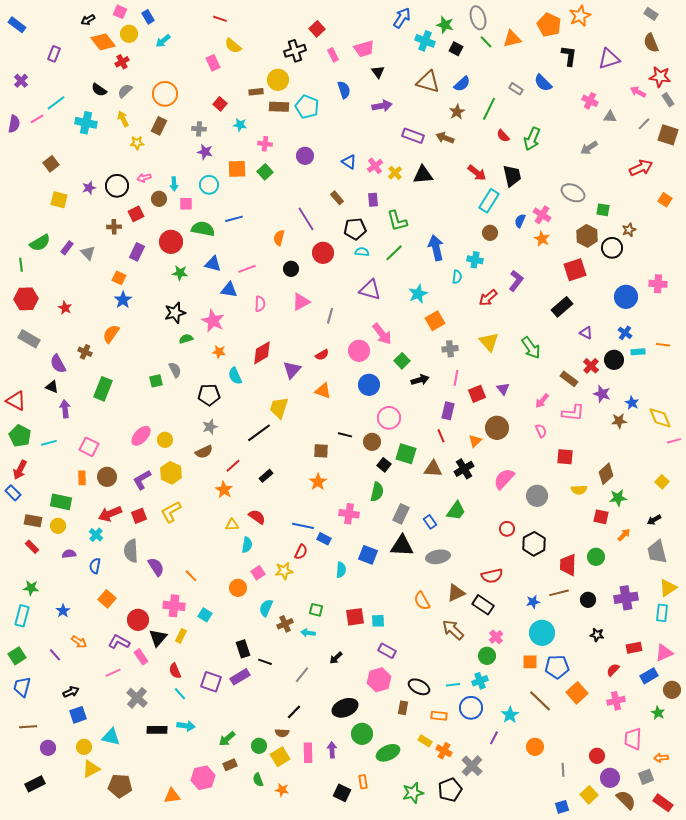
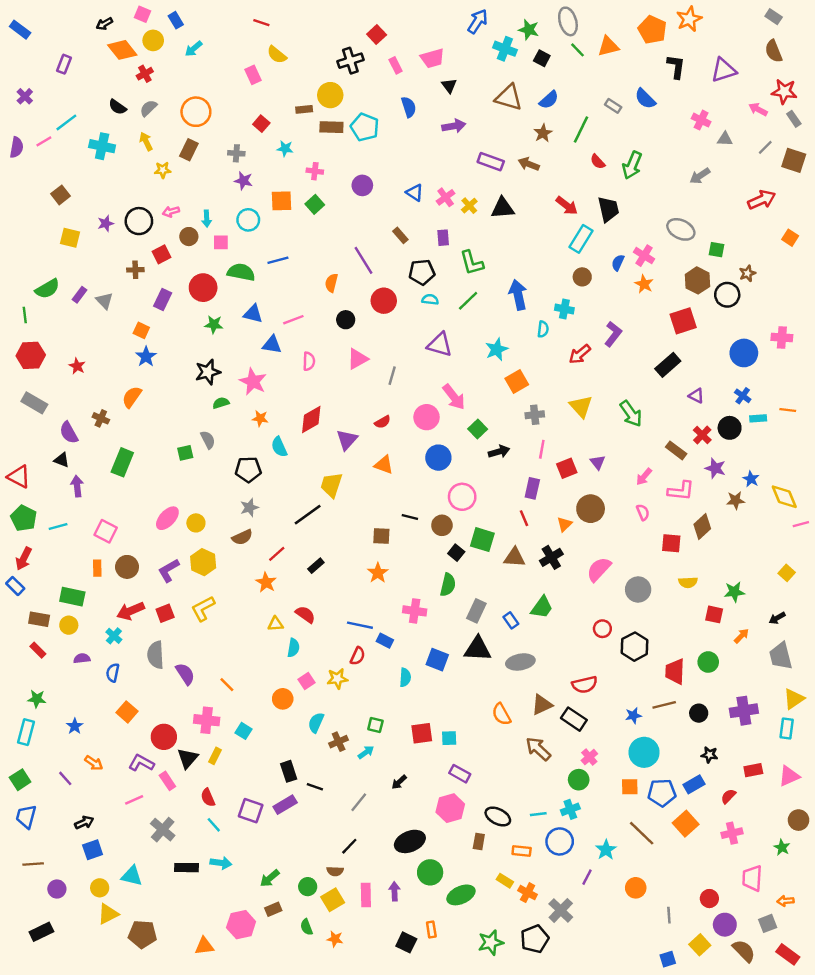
brown diamond: (606, 474) -> (702, 527), moved
cyan arrow: (308, 633) -> (366, 752), turned 136
blue rectangle: (649, 676) -> (694, 784), moved

